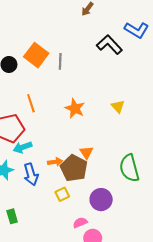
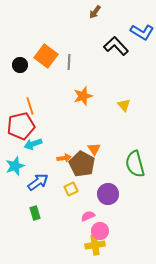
orange line: (31, 103) -> (30, 106), moved
orange star: (75, 108) -> (83, 96), moved, turned 30
blue arrow: (31, 174) -> (38, 182), moved, turned -110
green rectangle: (12, 216) -> (35, 213), moved

